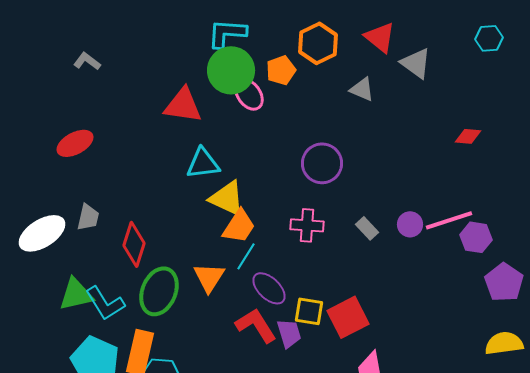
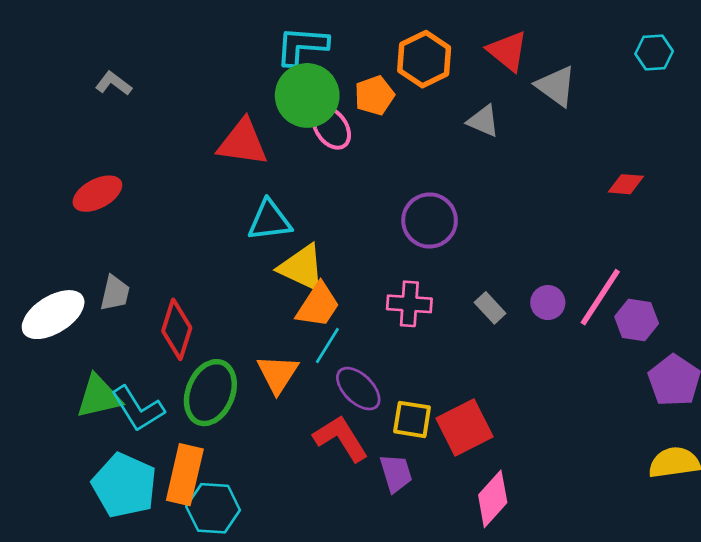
pink line: (449, 220) -> (600, 297), turned -39
purple trapezoid: (289, 333) -> (396, 473), moved

